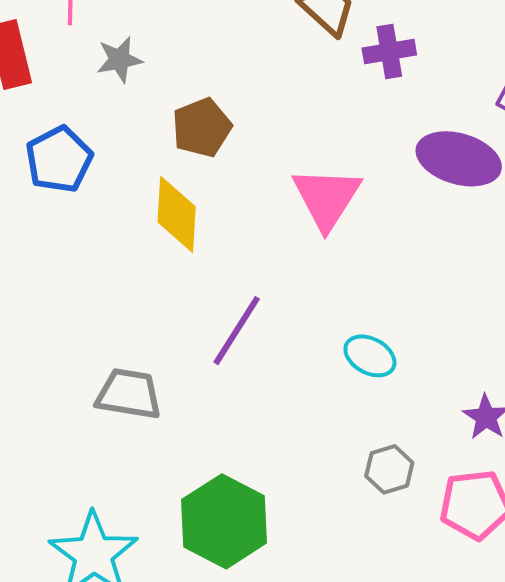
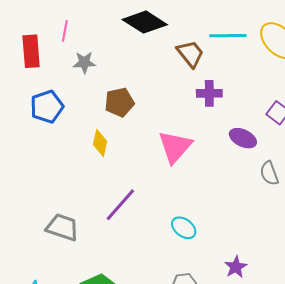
purple cross: (389, 52) -> (209, 93), moved
purple ellipse: (459, 159) -> (243, 138), size x0.7
yellow diamond: (177, 214) -> (100, 143), size x0.7

